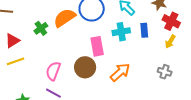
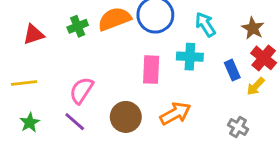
blue rectangle: (144, 30) -> (232, 70), moved, turned -32
yellow line: (15, 61) -> (24, 83), moved
brown circle: (85, 67) -> (126, 117), moved

